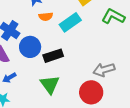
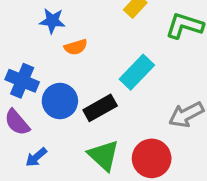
cyan rectangle: (70, 22) -> (137, 72), moved
red circle: (91, 92) -> (152, 158), moved

